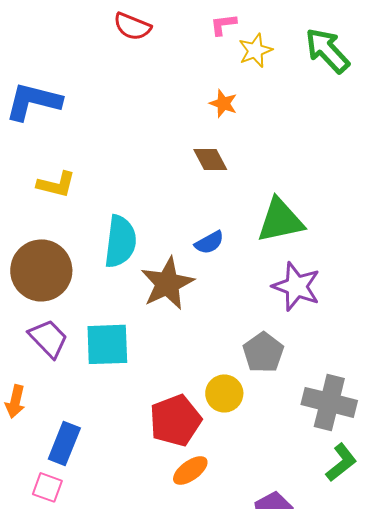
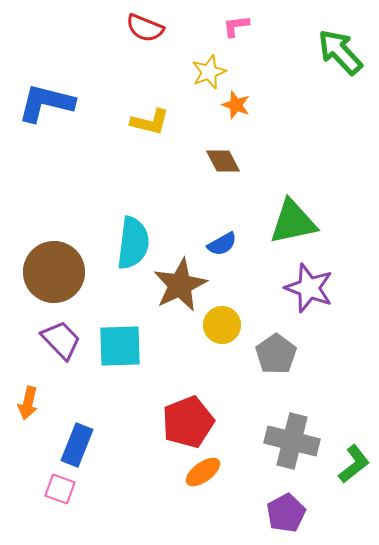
yellow star: (255, 50) -> (209, 72), moved
yellow L-shape: (56, 184) -> (150, 122), moved
yellow circle: (224, 393) -> (222, 325), moved
gray cross: (329, 402) -> (292, 441), moved

